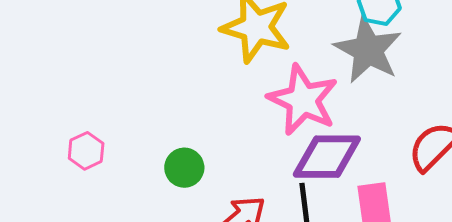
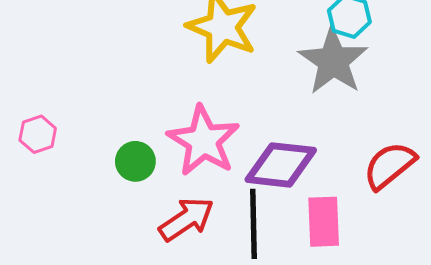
pink star: (303, 100) -> (203, 141), moved

